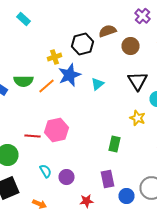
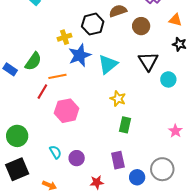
green semicircle: (24, 81) -> (33, 61), turned -54
cyan triangle: (98, 84) -> (108, 64), size x1.5
orange line: (46, 86) -> (57, 76), moved, turned 30
yellow star: (138, 118) -> (118, 99), moved
red line: (32, 136) -> (42, 92), moved, turned -63

